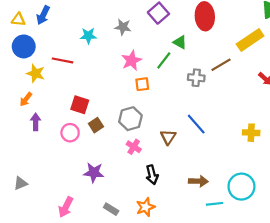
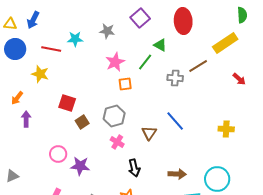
red line: (63, 60) -> (51, 49), moved
yellow star: (36, 73) -> (40, 74), moved
pink circle: (70, 133) -> (58, 154), moved

